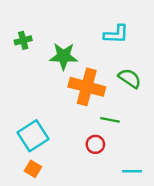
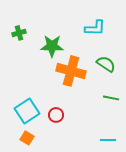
green line: (110, 120) -> (111, 98), moved
red circle: (95, 144) -> (56, 115), moved

